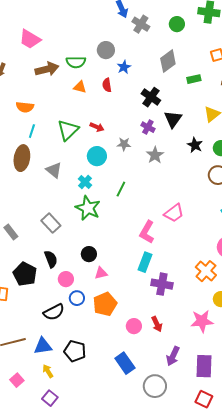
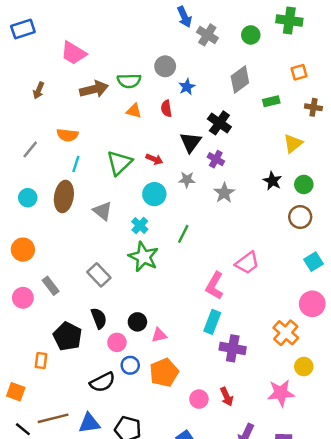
black triangle: (173, 119) -> (190, 142), moved
black circle: (89, 254) -> (137, 322), moved

